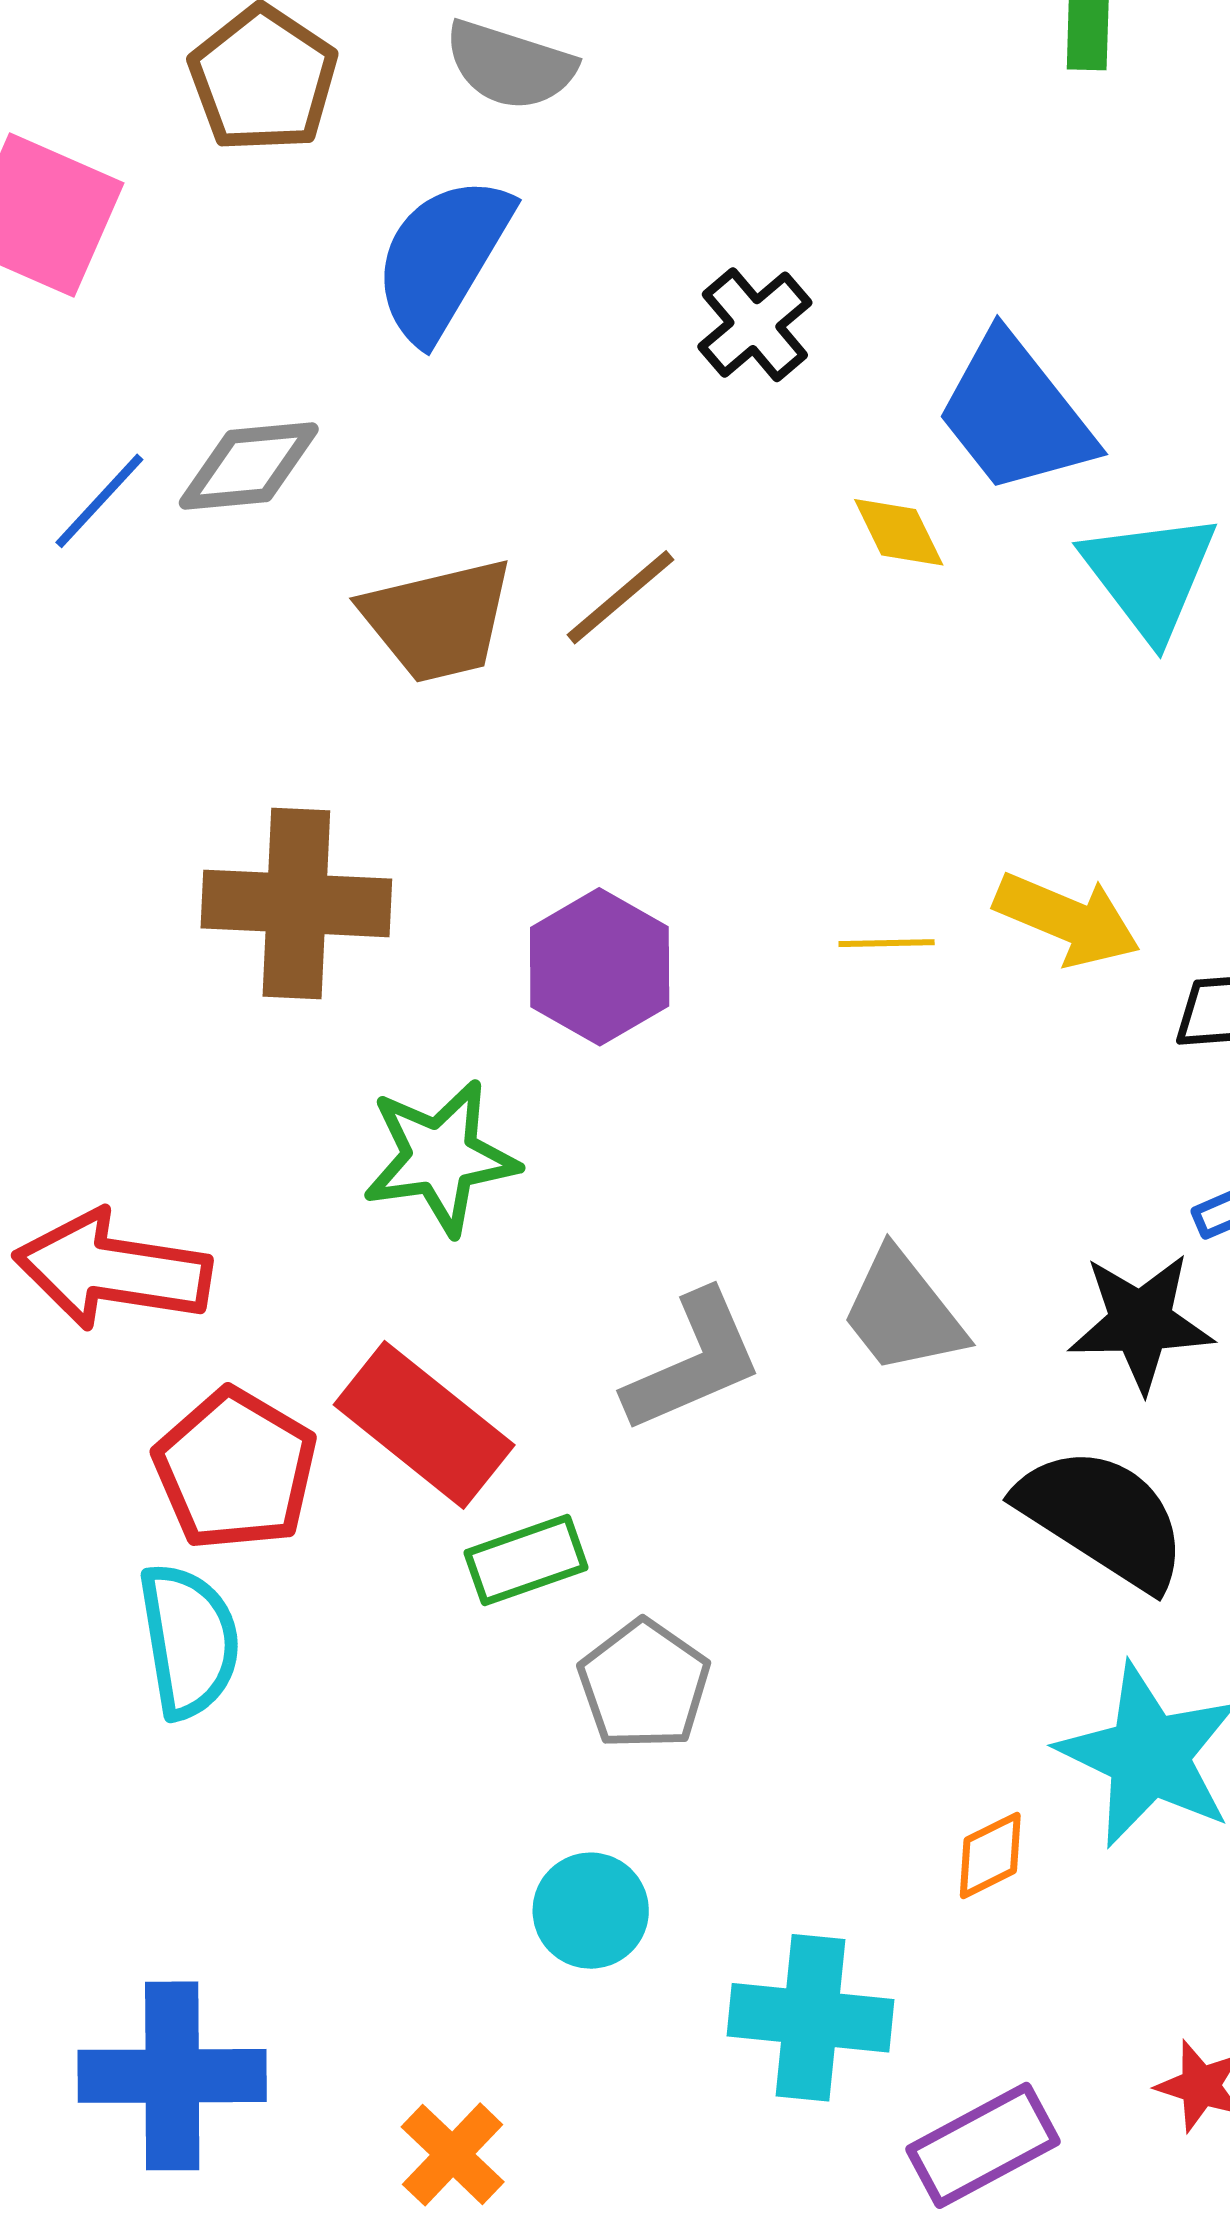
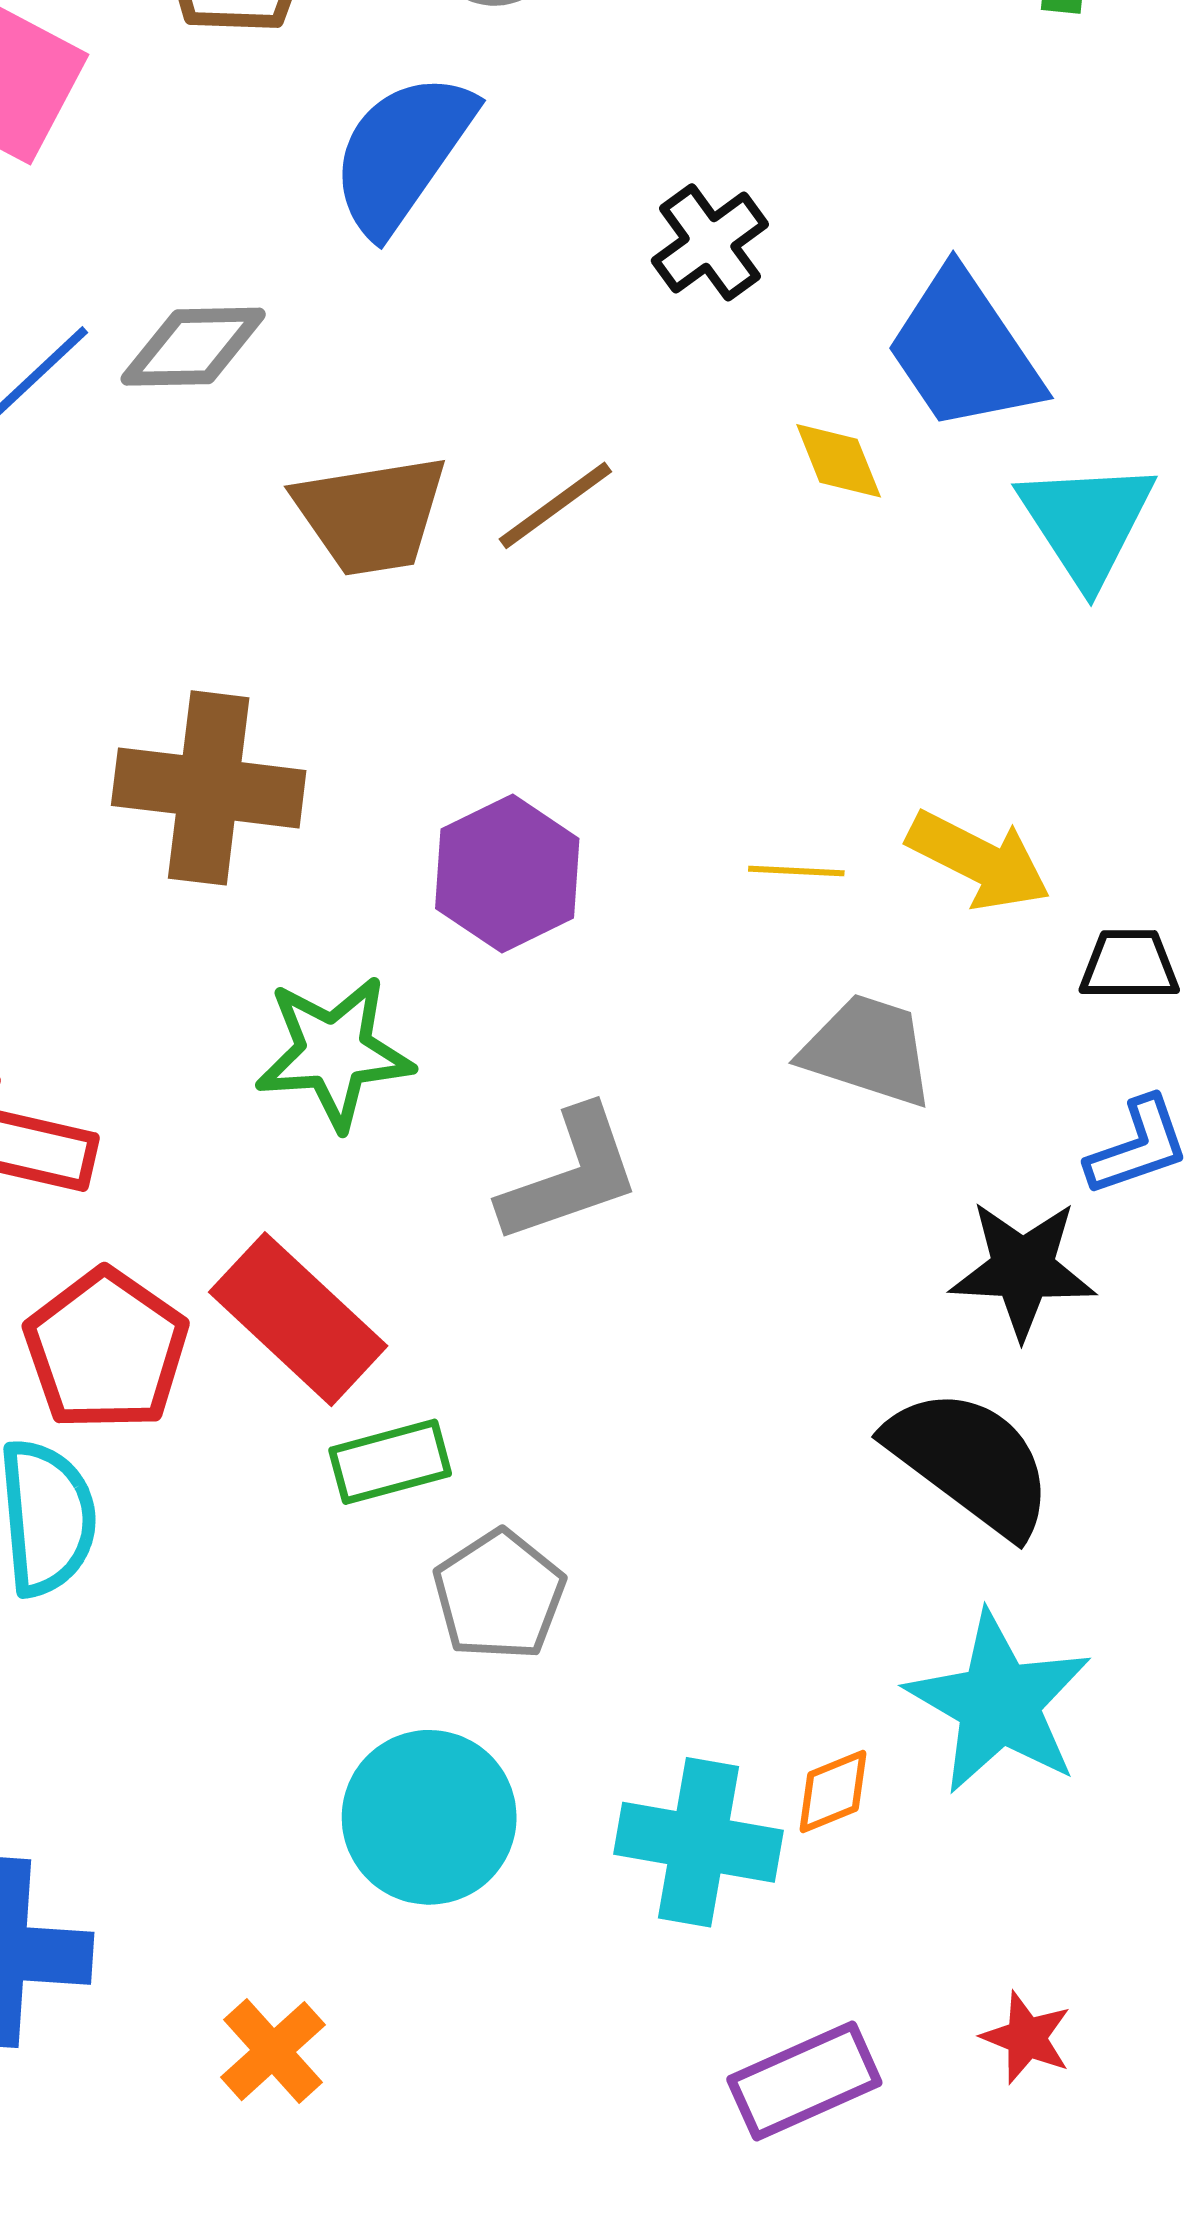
gray trapezoid: (903, 1312) -> (868, 1050), moved, turned 142
gray L-shape: (693, 1362) -> (570, 1175), moved
cyan circle: (591, 1911) -> (429, 1817), size x1.5
cyan cross: (811, 2018) -> (699, 1842), moved

